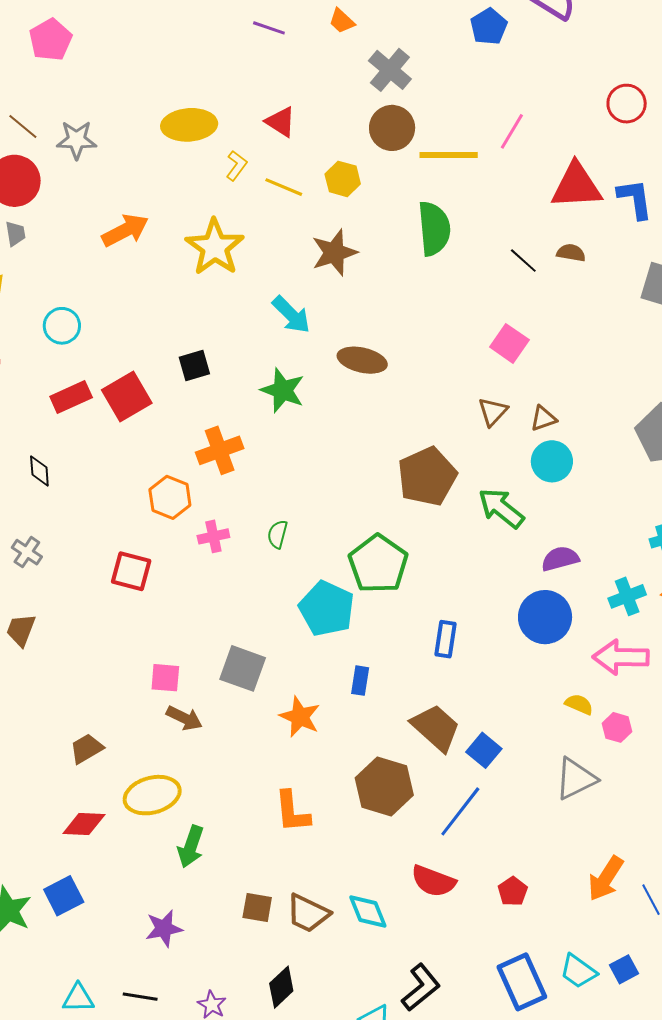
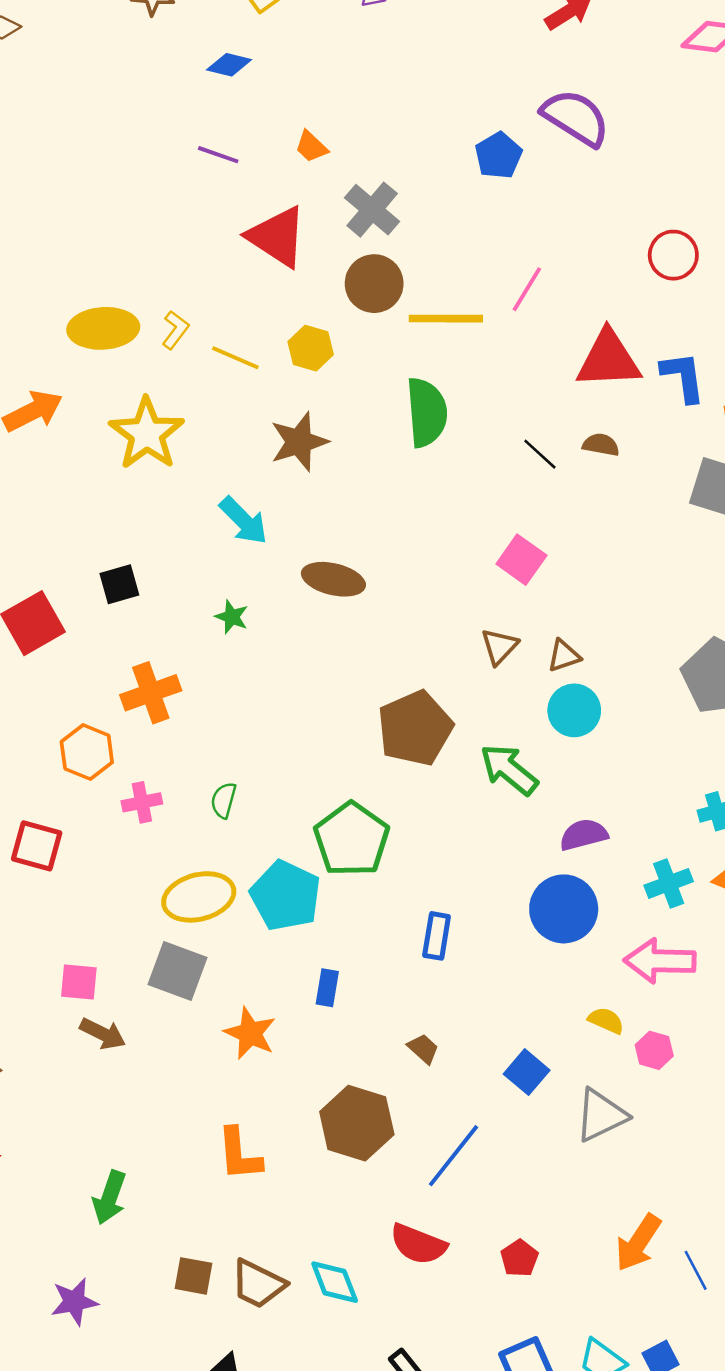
red triangle: (281, 122) -> (277, 237), moved, size x1.6
yellow ellipse: (189, 125) -> (103, 328), moved
green star: (283, 390) -> (232, 617), size x0.6
brown trapezoid: (436, 728) -> (423, 1049), size x0.5
blue square: (484, 750) -> (527, 1072), moved
yellow ellipse: (152, 795) -> (199, 897), moved

